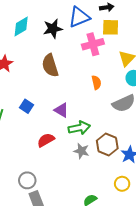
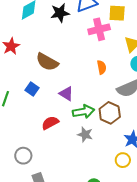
brown semicircle: (50, 65) -> (47, 62), moved, turned -45
brown hexagon: (107, 145) -> (110, 113), moved
gray circle: (27, 180) -> (23, 156), moved
yellow circle: (122, 184) -> (123, 160), moved

